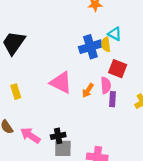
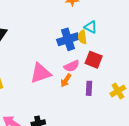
pink triangle: (61, 83) -> (41, 73), turned -45
pink semicircle: (106, 85) -> (72, 66), moved, turned 70

